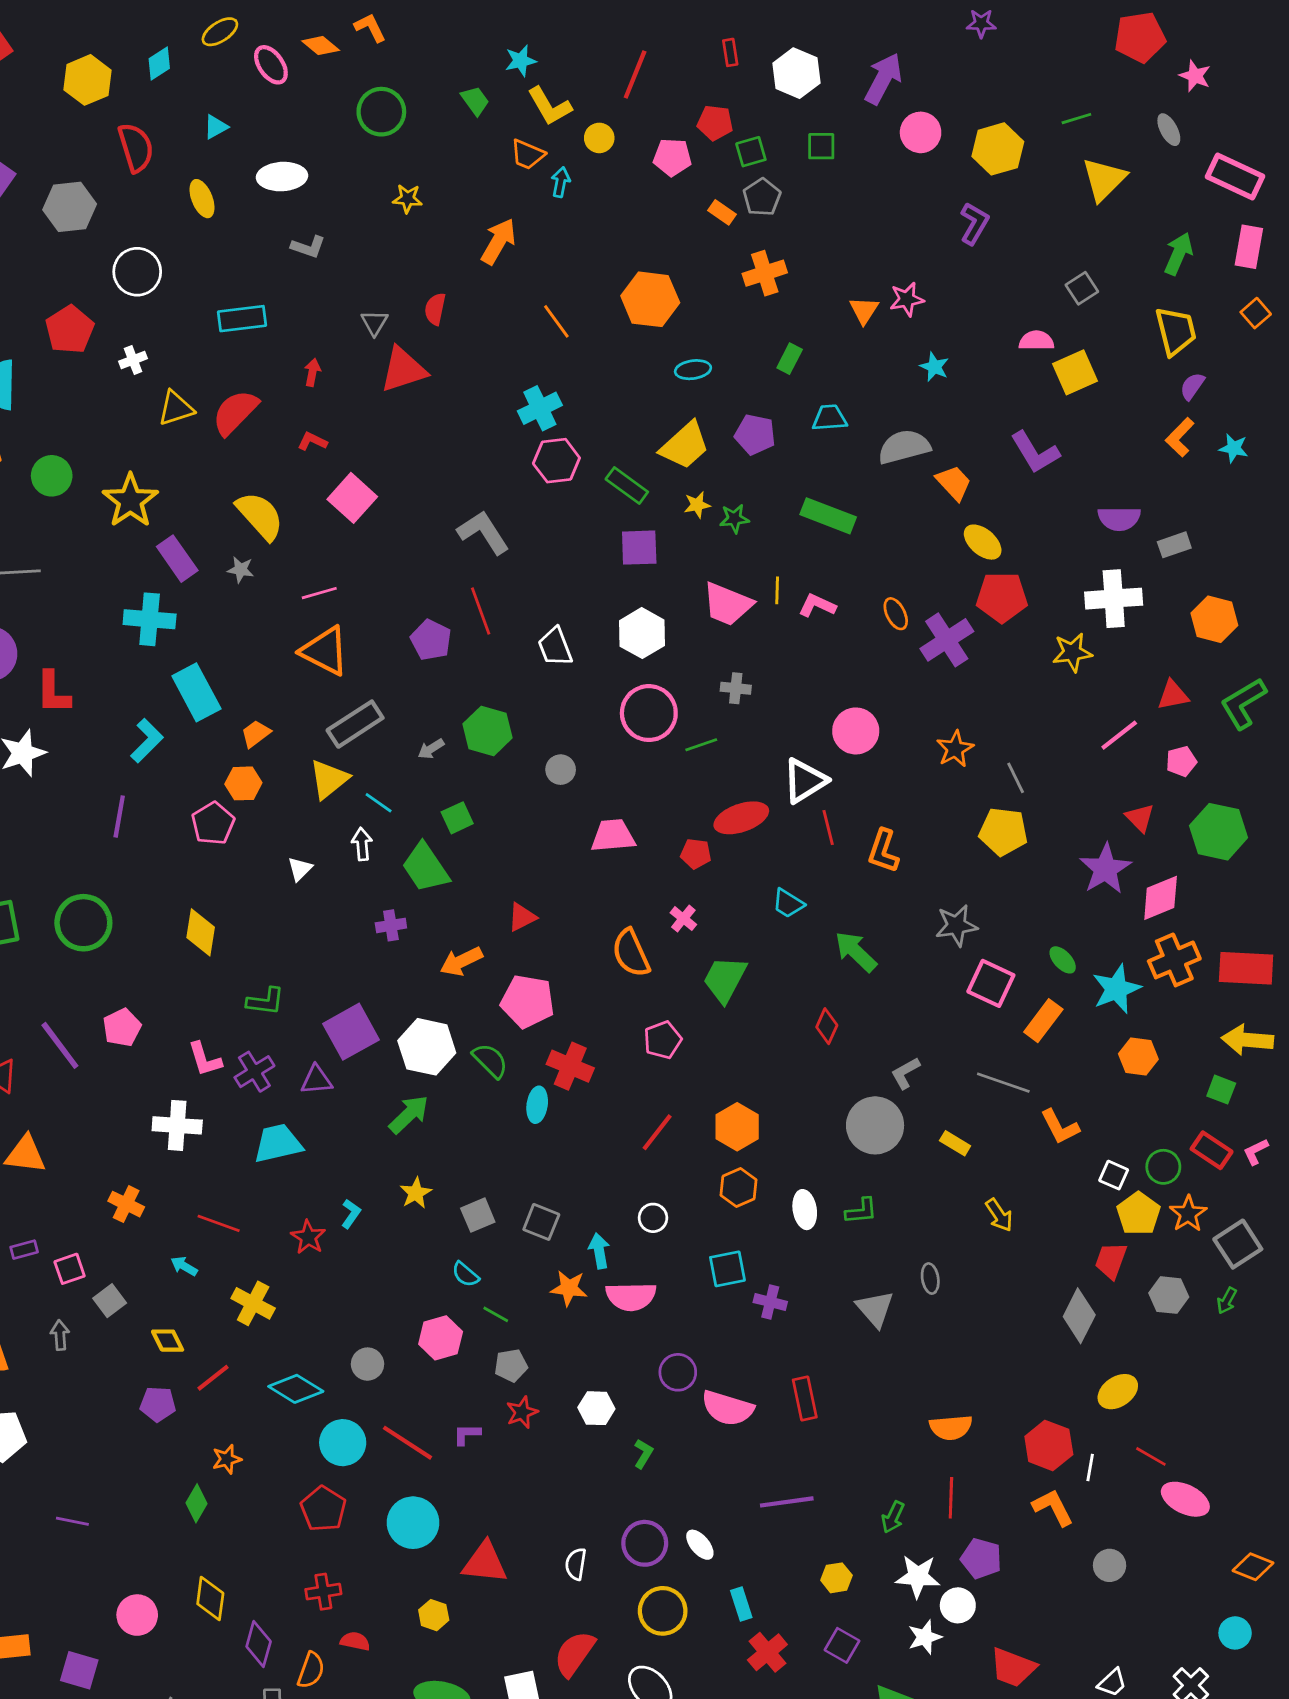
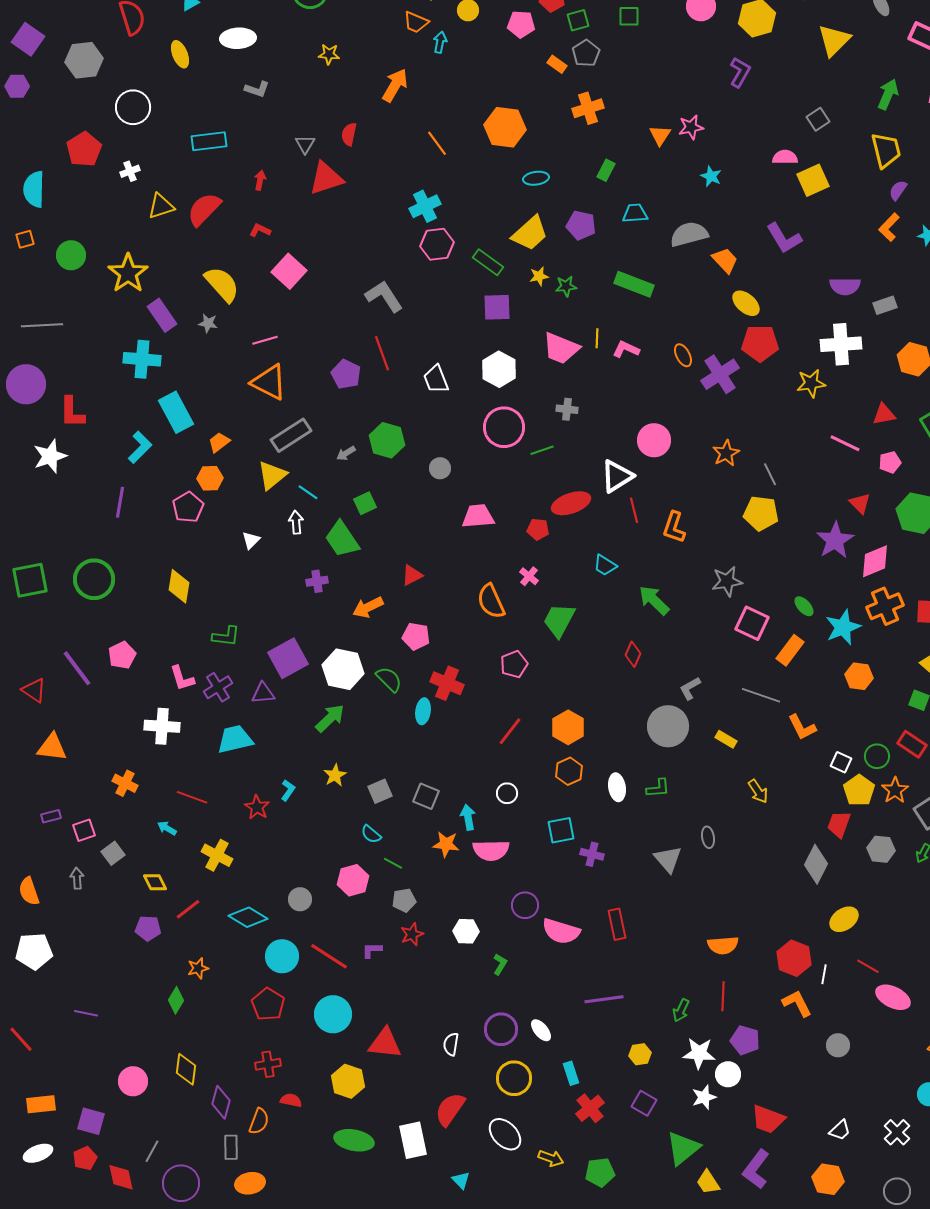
pink line: (1119, 735) -> (845, 443), turned 64
pink pentagon: (527, 1001) -> (416, 636), size x0.7
yellow hexagon: (434, 1615) -> (348, 1081), size x1.5

